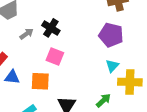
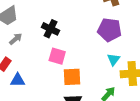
gray arrow: (27, 34) -> (16, 39), moved
orange square: (40, 81) -> (72, 77), moved

